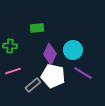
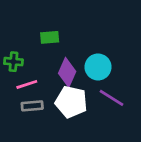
pink line: (13, 71) -> (27, 84), moved
gray rectangle: (33, 85) -> (32, 106), moved, turned 35

